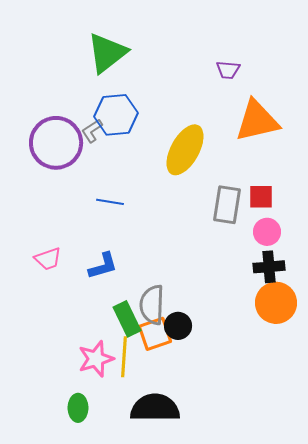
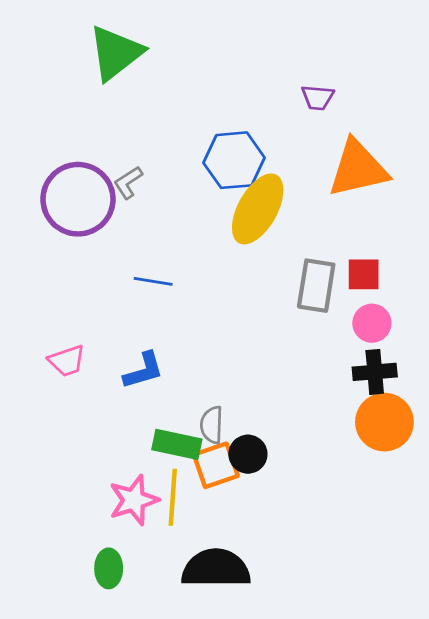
green triangle: (107, 53) -> (116, 53), moved
blue hexagon: (116, 115) -> (234, 160), moved
gray semicircle: (152, 305) -> (212, 425), size x0.7
green rectangle: (127, 319) -> (177, 444), turned -52

